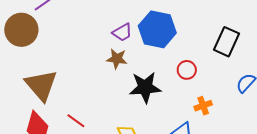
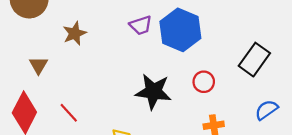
brown star: (117, 59) -> (75, 33), moved, turned 30
brown triangle: (41, 85) -> (38, 65), size x0.5

